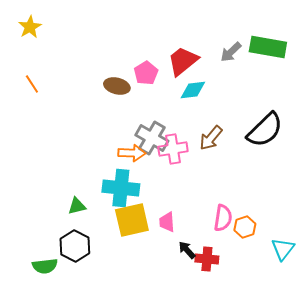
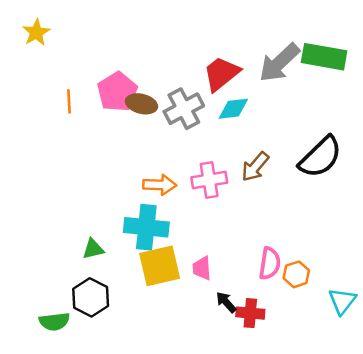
gray arrow: (231, 52) -> (279, 63), size x1.6
pink pentagon: (146, 73) -> (117, 92), moved, size x1.4
orange line: (32, 84) -> (69, 101), moved, turned 30
gray cross: (152, 138) -> (184, 109), moved, turned 32

